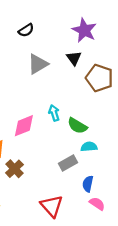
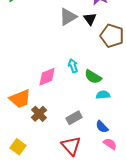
gray triangle: (38, 64) -> (68, 17), moved
gray rectangle: (68, 163) -> (74, 118), moved
blue semicircle: (88, 184) -> (102, 127), turned -56

